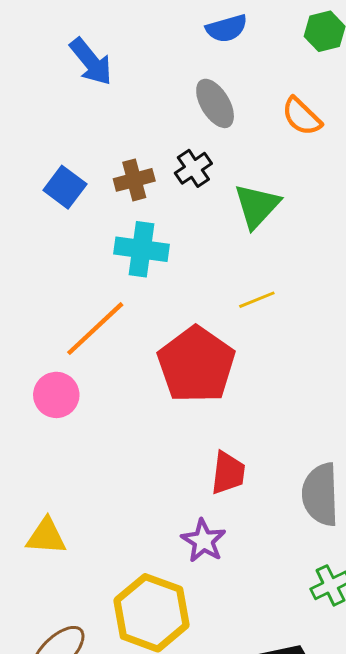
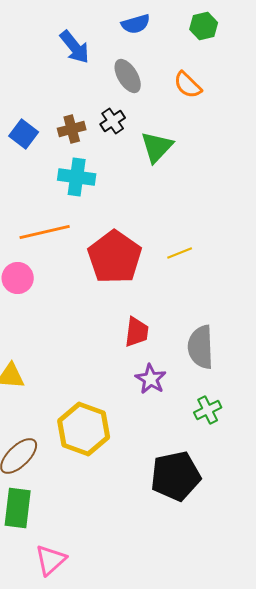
blue arrow: (91, 62) -> (75, 47), moved
yellow line: (257, 300) -> (180, 253), moved
orange line: (95, 329) -> (45, 232), turned 30
purple star: (203, 541) -> (151, 379), moved

